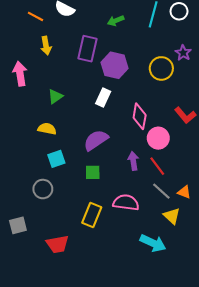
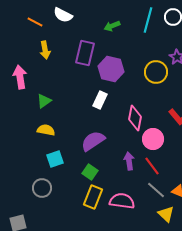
green triangle: (55, 97) -> (44, 101), moved
green square: (93, 172) -> (90, 172), turned 35
yellow rectangle: (92, 215) -> (93, 197), moved

